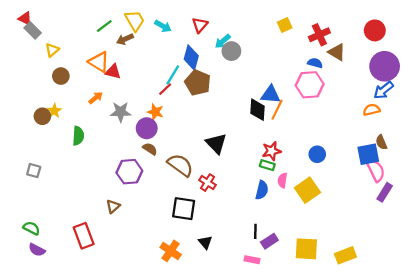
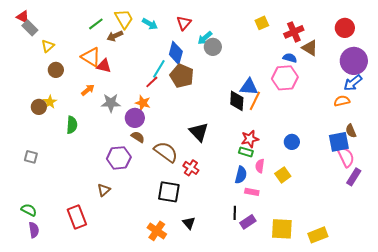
yellow square: (307, 190) -> (283, 175), size x0.7
purple semicircle: (37, 250) -> (34, 230), turned -126
pink rectangle: (252, 260) -> (252, 192), moved

